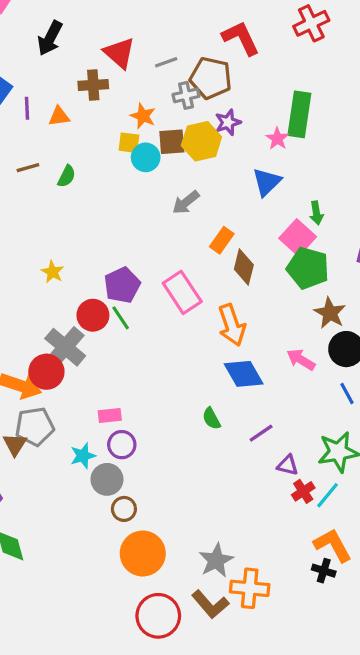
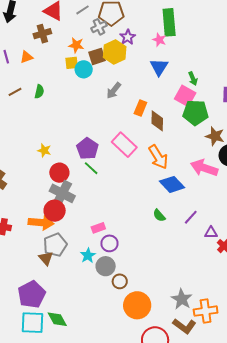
red circle: (93, 315) -> (59, 173), moved
pink arrow: (301, 360) -> (204, 168), size x1.5

